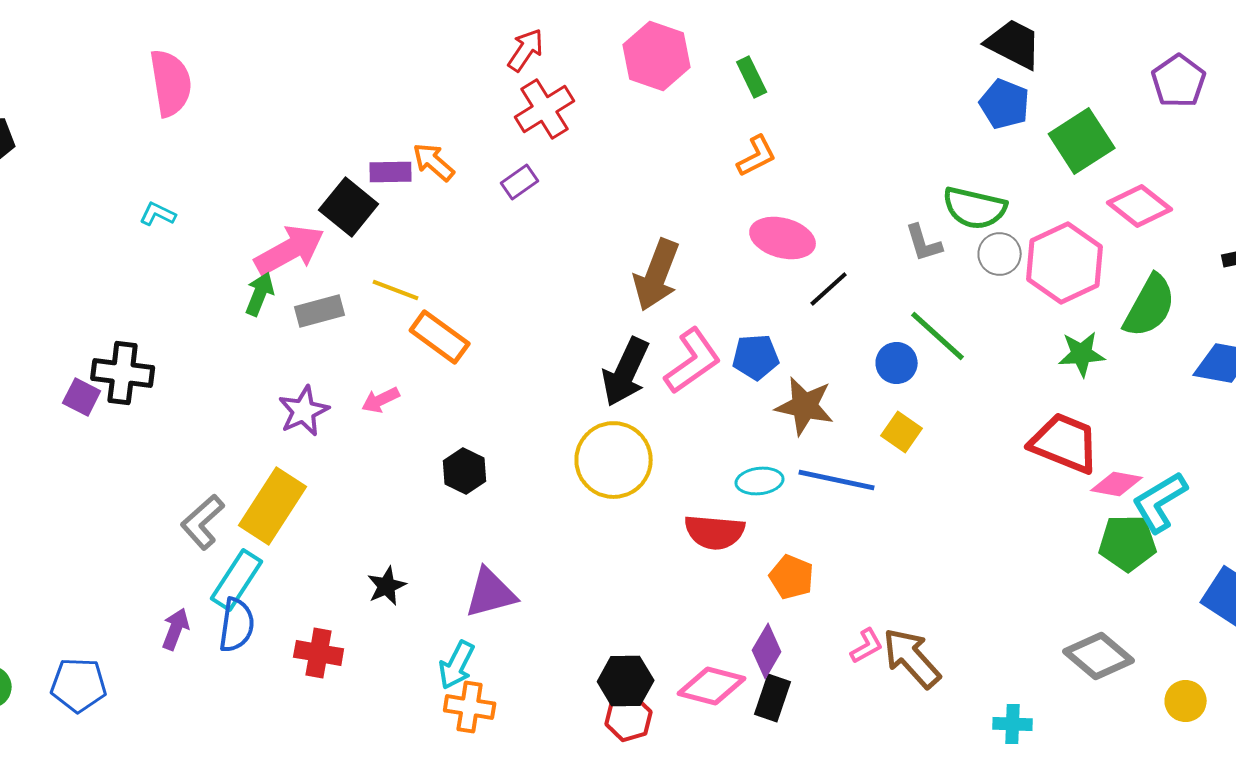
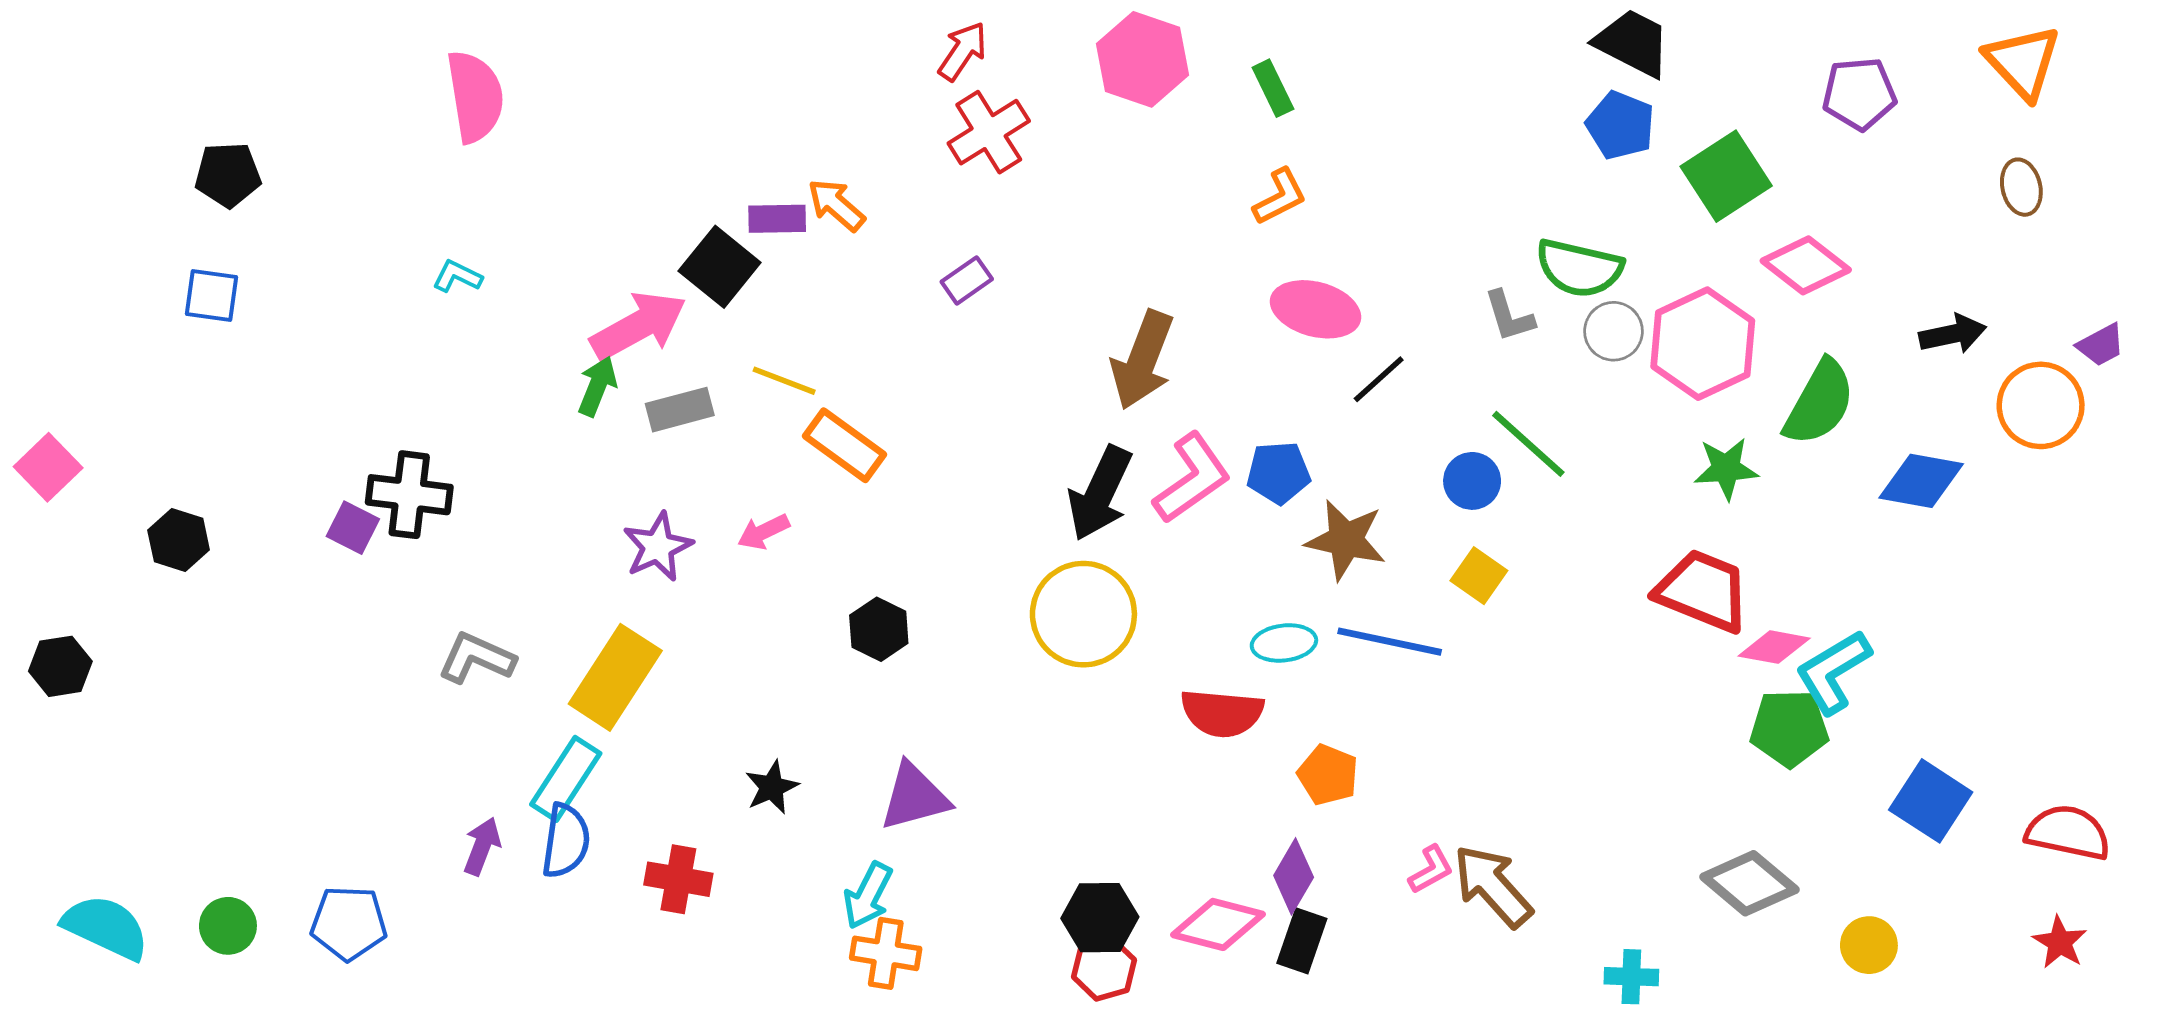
purple pentagon: (1179, 81) -> (1859, 94), turned 30
purple rectangle: (520, 182) -> (967, 280), moved
gray L-shape: (203, 522) -> (476, 658), moved, turned 66

